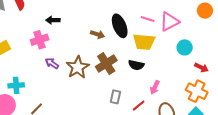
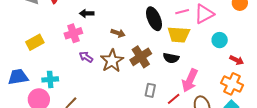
pink line: (148, 19) -> (182, 12), turned -32
brown arrow: (98, 34) -> (118, 33), moved
pink arrow: (155, 87) -> (190, 80), size x1.6

